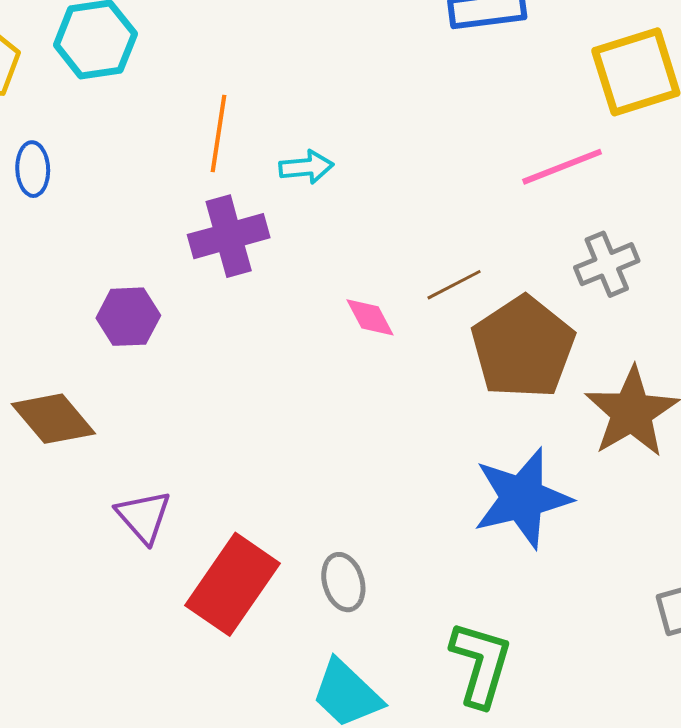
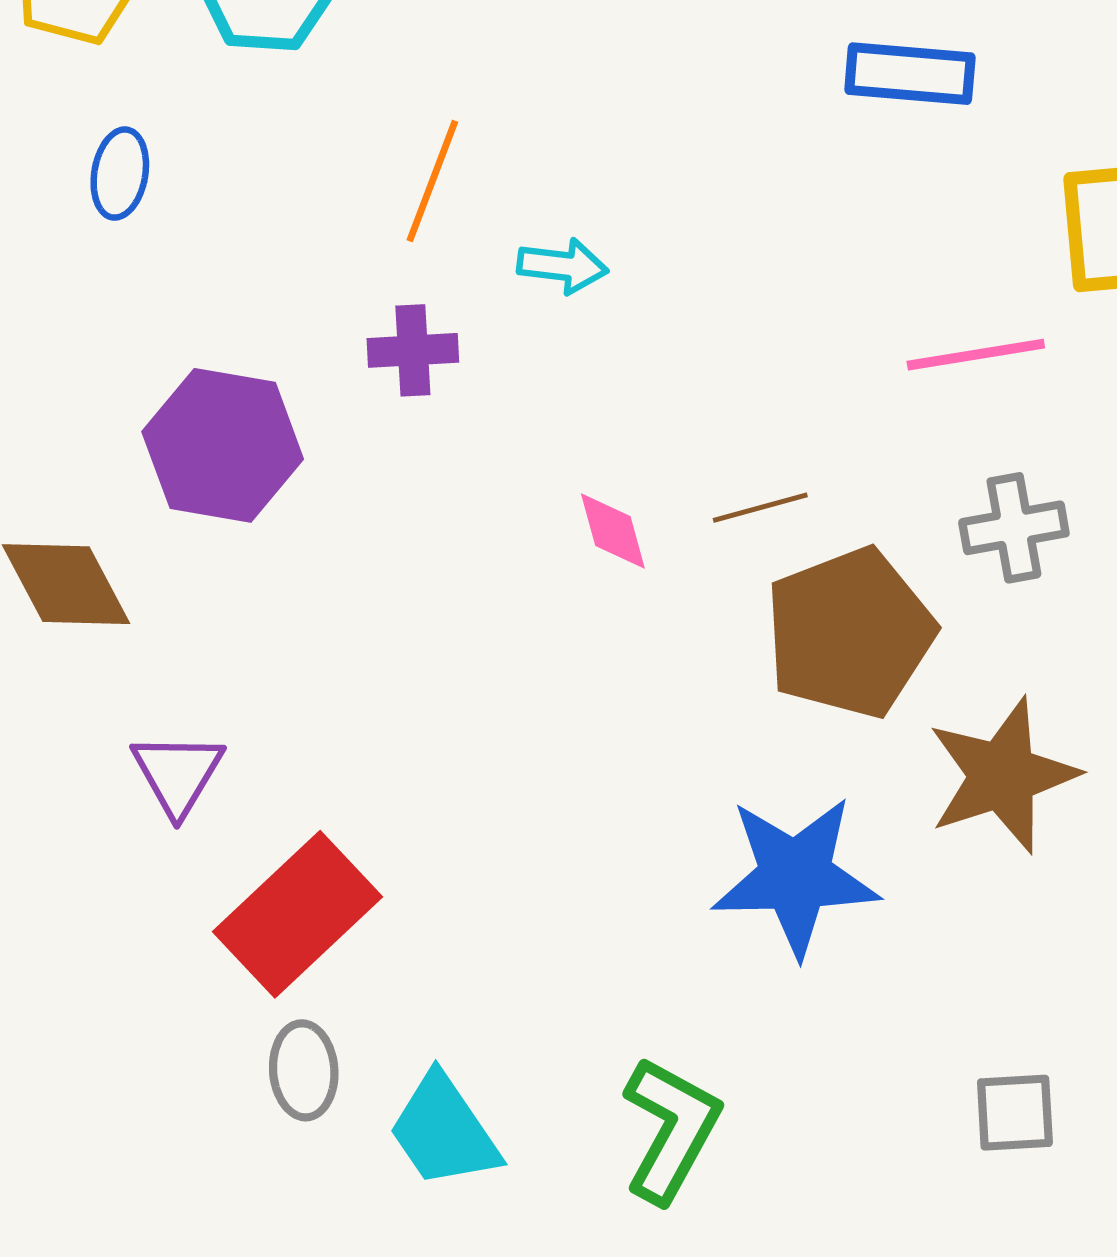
purple cross: (229, 236) -> (413, 350), size x0.7
purple hexagon: (128, 317) -> (223, 445), size x1.5
gray ellipse: (343, 582) -> (304, 1070), moved

